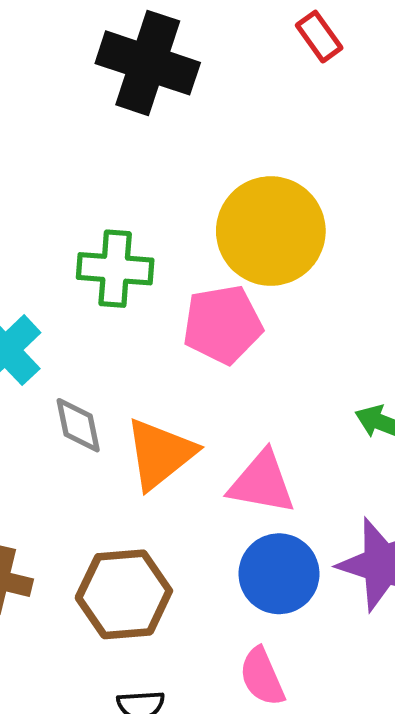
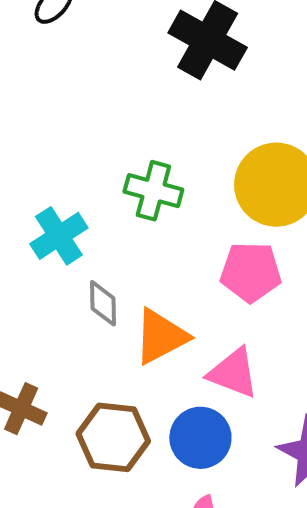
pink pentagon: (223, 324) -> (251, 272), moved
blue circle: (279, 574) -> (200, 438), moved

